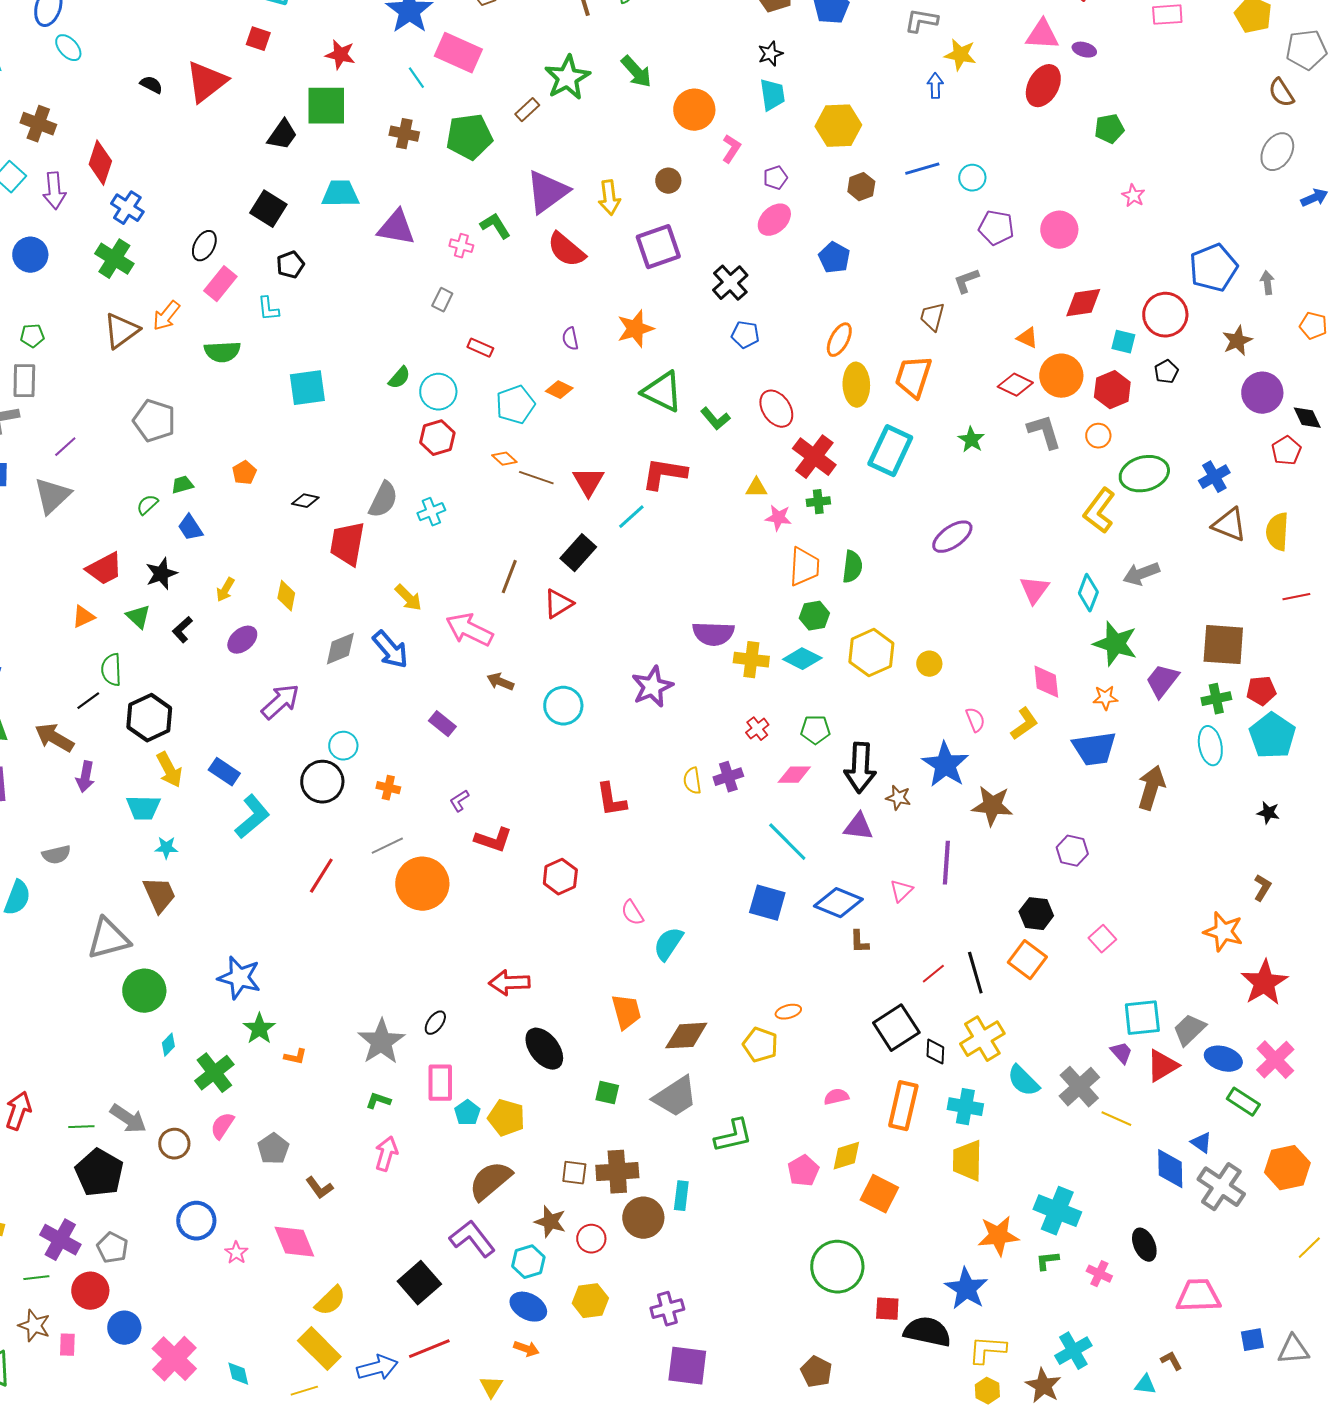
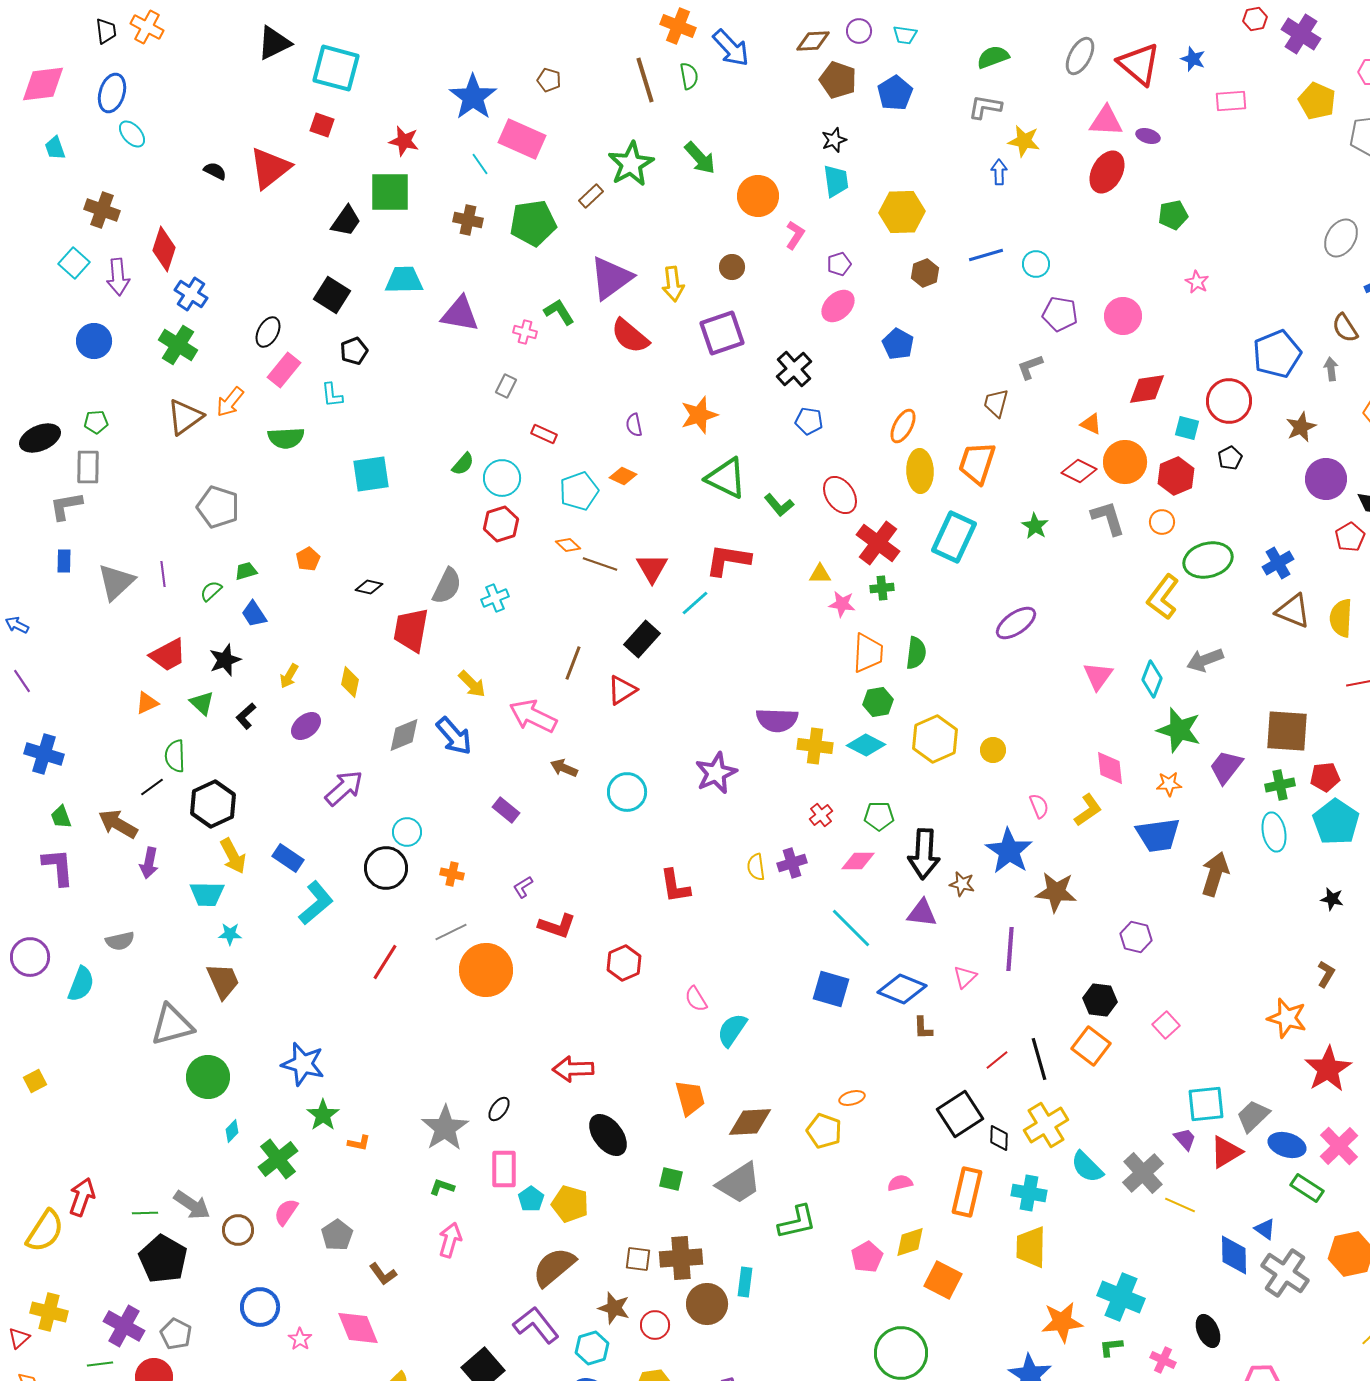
brown semicircle: (1281, 93) -> (1345, 328), moved
purple line: (65, 447) -> (163, 574), moved, turned -55

